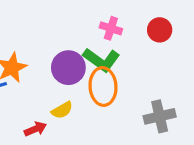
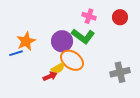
orange ellipse: (103, 86) -> (72, 60), moved, turned -50
red arrow: (35, 129) -> (50, 76), moved

